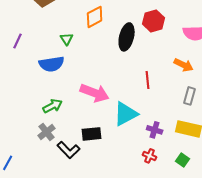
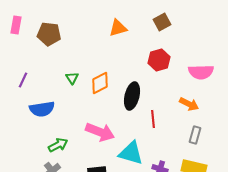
orange diamond: (95, 17) -> (100, 83), moved
black ellipse: (127, 37) -> (132, 96), moved
blue semicircle: (52, 64) -> (42, 109), moved
cyan triangle: (126, 114) -> (131, 153), turned 44

